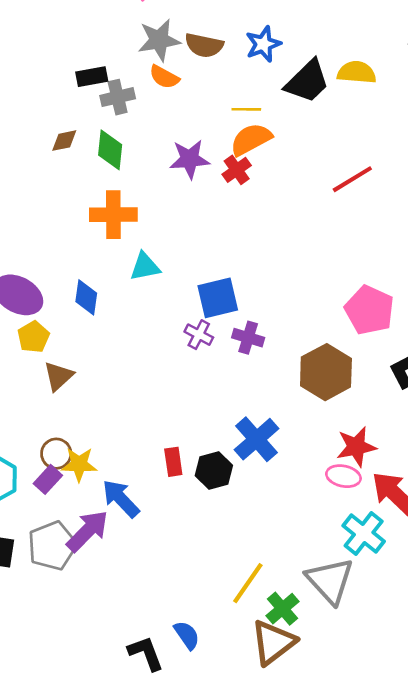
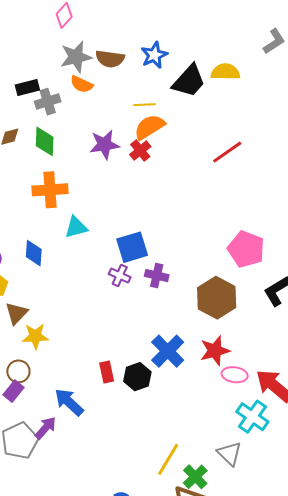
red star: (356, 447) -> (215, 351), moved
yellow star: (79, 464) -> (35, 336), moved
purple arrow: (88, 531) -> (46, 428), size x0.7
gray triangle: (330, 581) -> (229, 454), size x0.7

